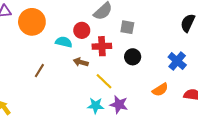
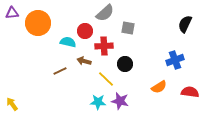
black circle: (133, 57) -> (125, 64), moved
blue cross: (177, 61) -> (175, 60), turned 30
brown line: (39, 71) -> (60, 71), moved, turned 32

